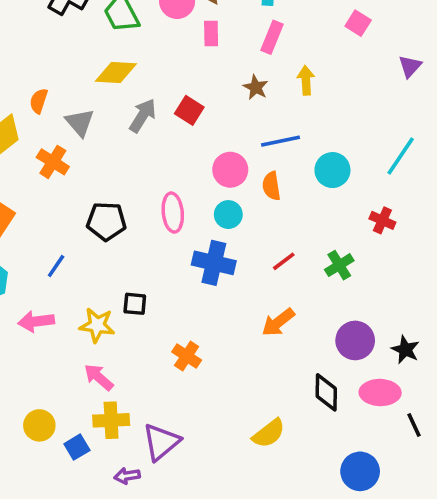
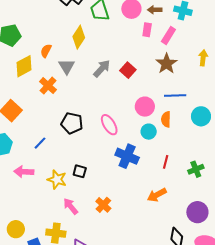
pink rectangle: (272, 37) -> (168, 36), moved
yellow diamond: (116, 73) -> (79, 37), moved, turned -70
yellow arrow: (306, 80) -> (203, 58), moved
brown star: (256, 87) -> (167, 64), size x1.5
pink ellipse: (173, 213) -> (109, 125), turned -35
cyan circle: (228, 215) -> (149, 132), moved
red line: (284, 261) -> (166, 162), turned -48
pink arrow: (99, 377) -> (71, 206), moved

